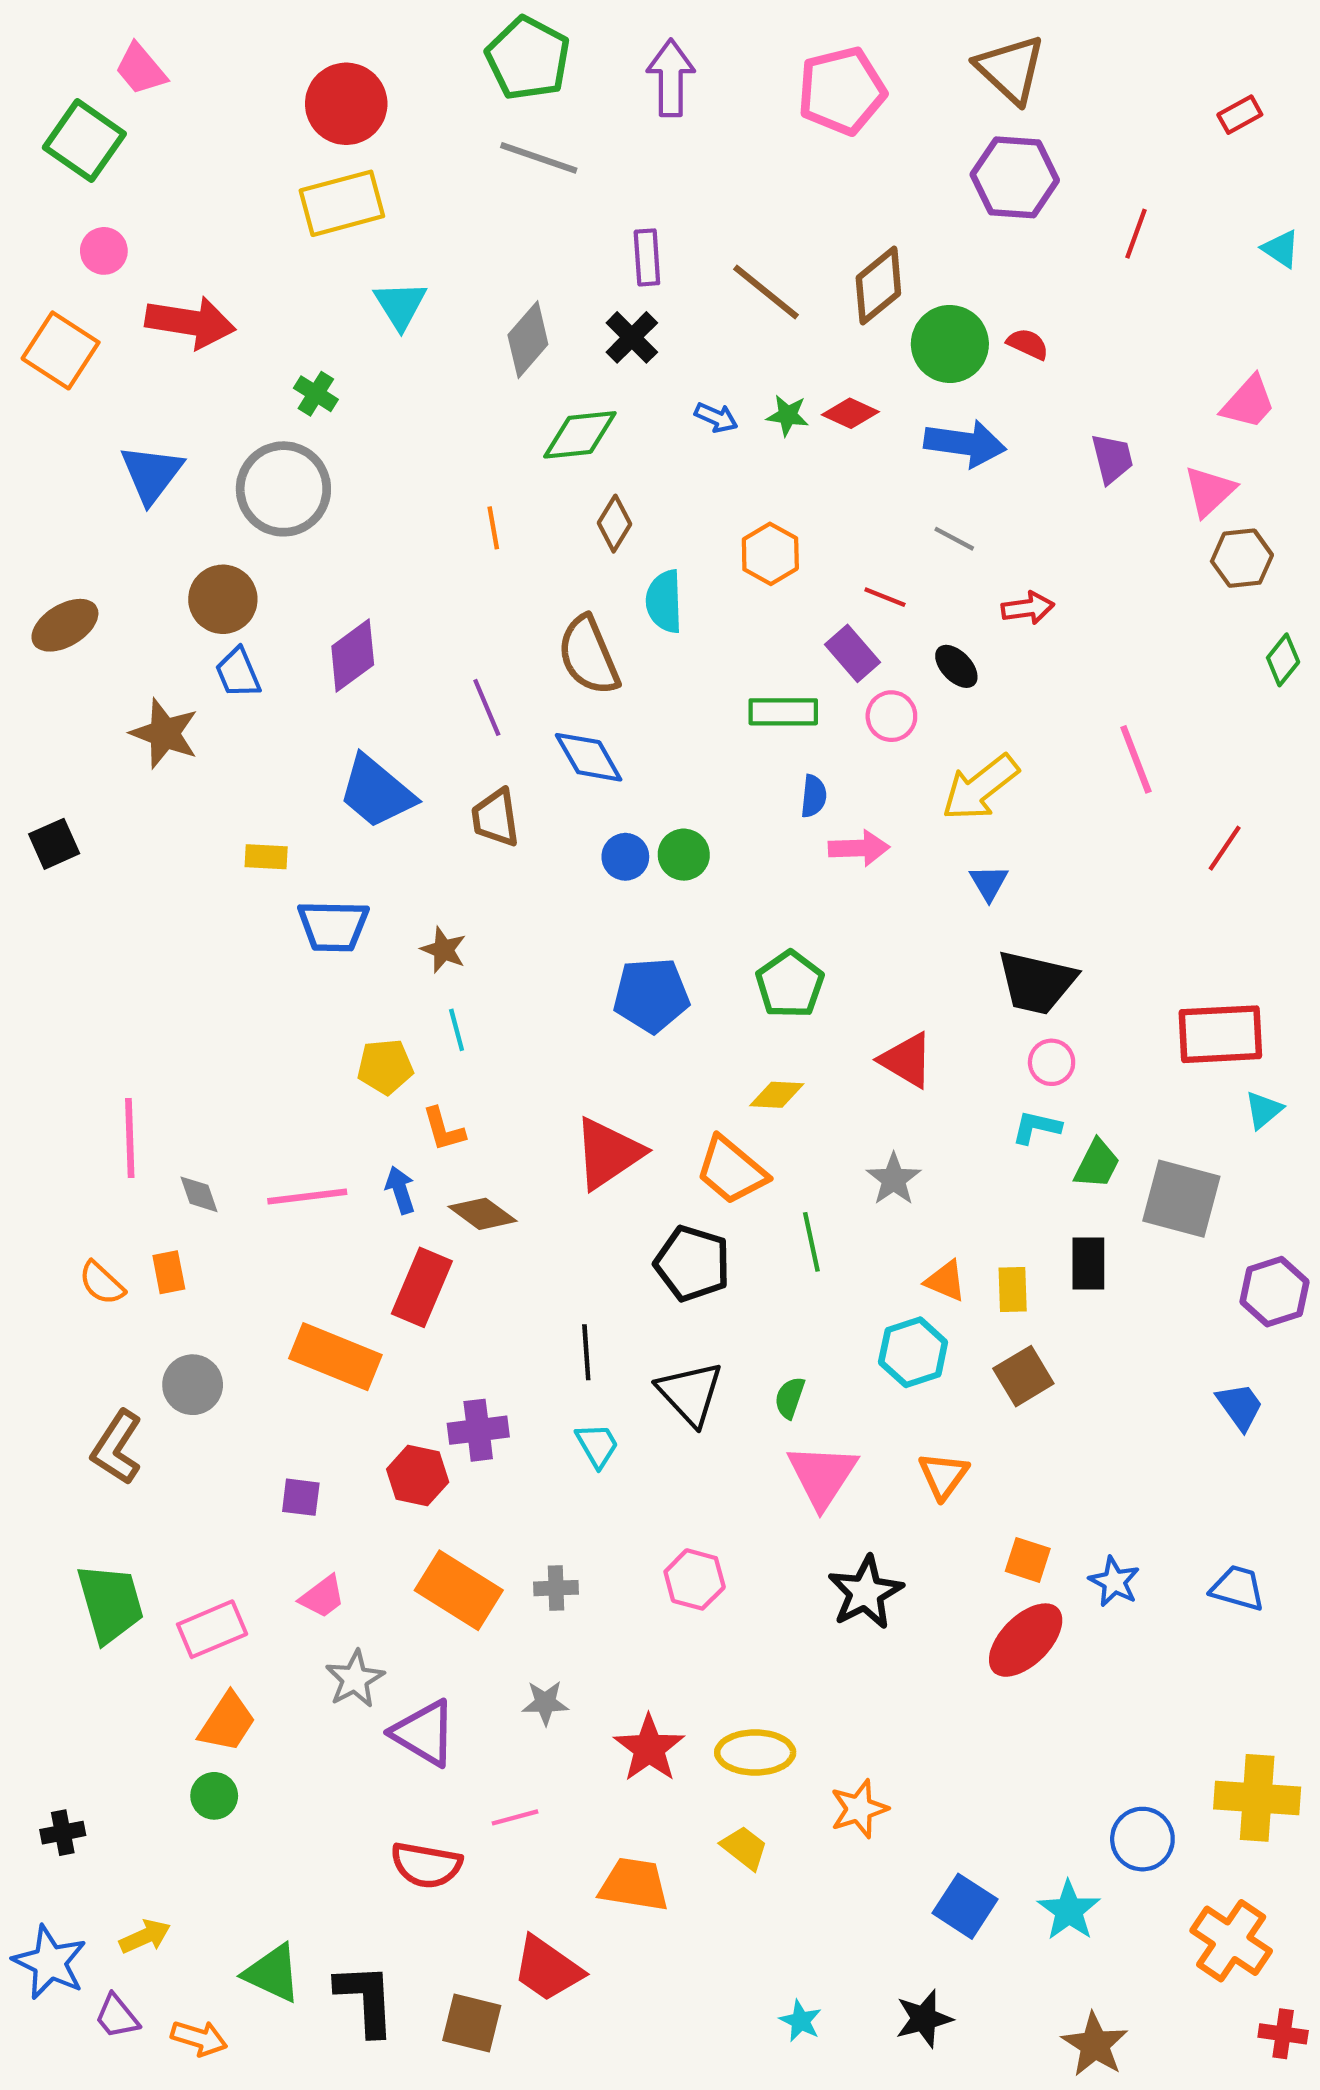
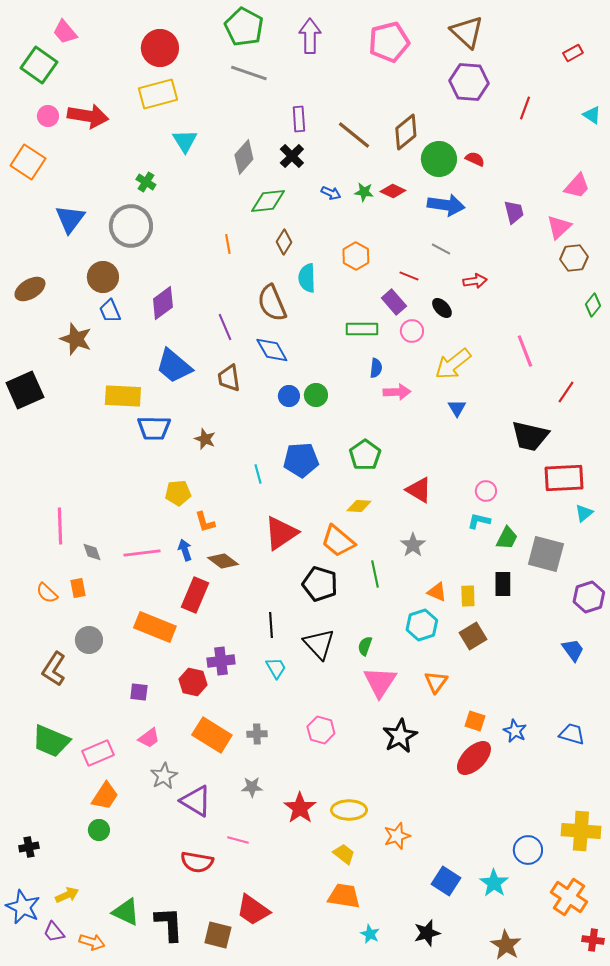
red arrow: (190, 322) -> (88, 116), moved
black square: (54, 844) -> (25, 390), size x1.6
yellow rectangle: (266, 857) -> (123, 396), size x1.8
black trapezoid: (1036, 982) -> (530, 436), moved
cyan line: (457, 1030) -> (258, 474), moved
green trapezoid: (110, 1603) -> (51, 741), turned 129
pink line: (515, 1817) -> (238, 840), turned 30
orange trapezoid: (634, 1885) -> (344, 896), moved

